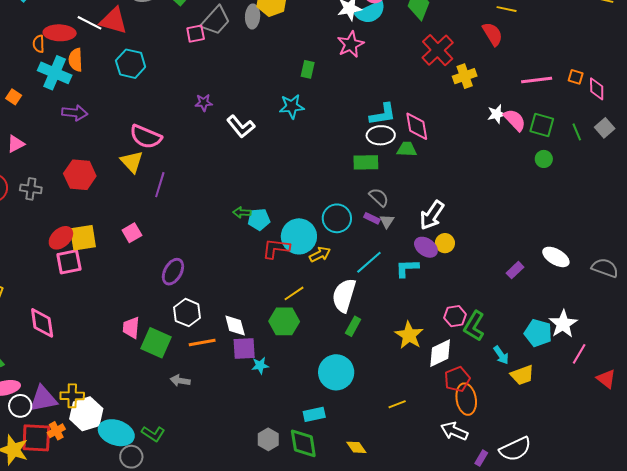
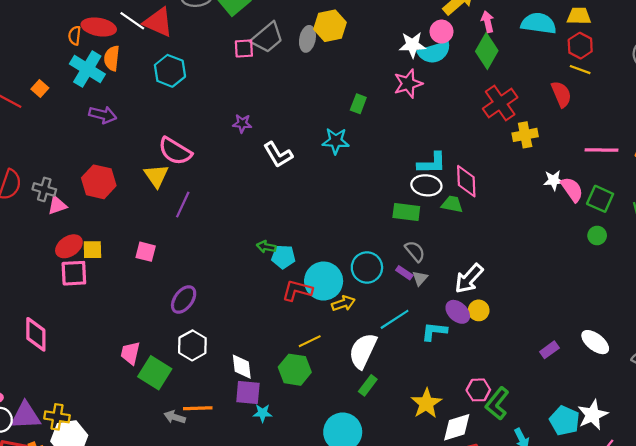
pink triangle: (16, 144) -> (57, 205), moved
pink square: (132, 233) -> (146, 252), turned 36
yellow square: (83, 238) -> (92, 250), size x0.7
orange line: (202, 343) -> (198, 408), moved

